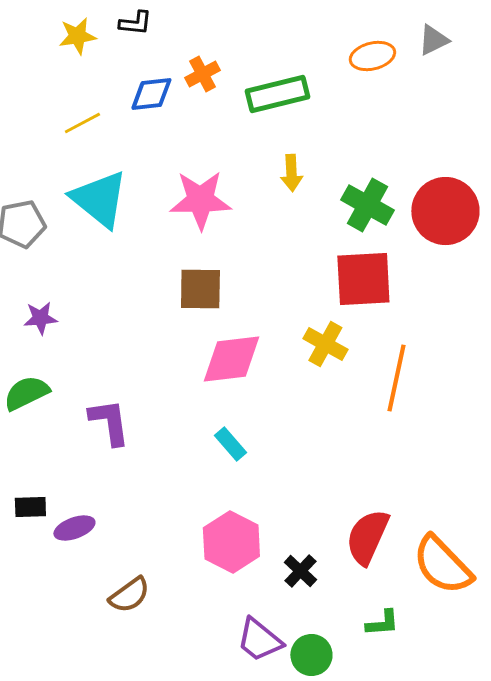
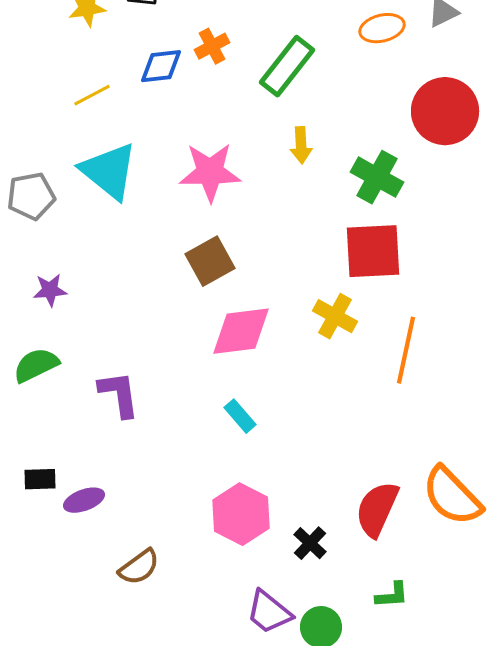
green rectangle: (277, 94) -> (287, 66), turned -38
red circle: (445, 211) -> (445, 111), moved
brown square: (200, 289) -> (210, 261), turned -30
orange semicircle: (442, 565) -> (452, 496), moved

